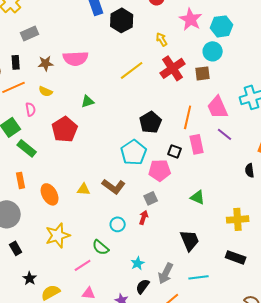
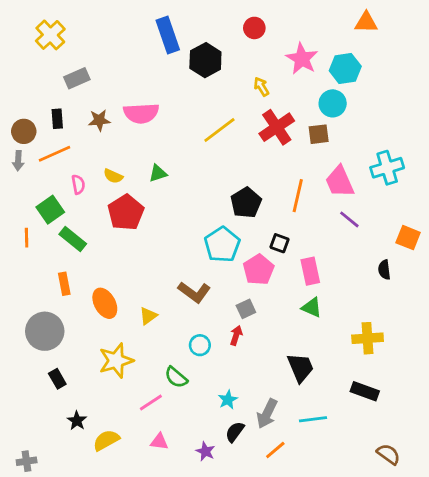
yellow semicircle: (46, 91) -> (113, 176), moved
pink rectangle: (197, 144) -> (310, 271), moved
pink pentagon: (160, 170) -> (259, 270), turned -30
yellow triangle: (84, 189) -> (148, 316), moved, turned -40

